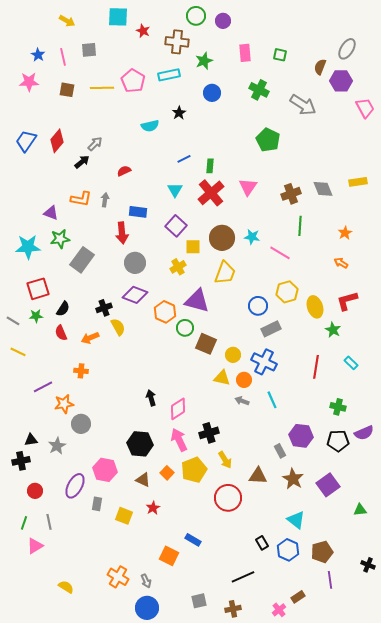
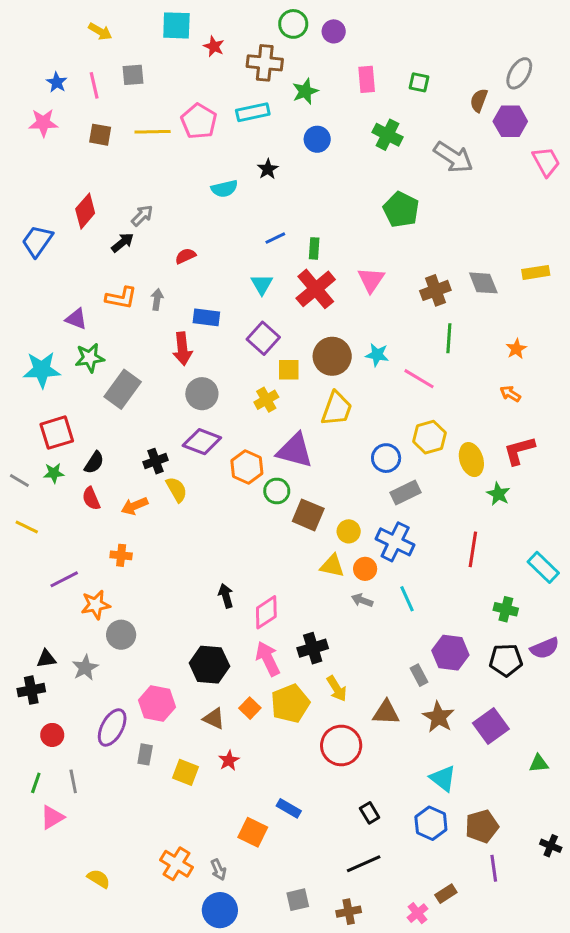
blue trapezoid: (26, 141) -> (37, 241), moved
cyan rectangle: (351, 363) -> (543, 567), moved, size x1.5
black rectangle: (262, 543) -> (370, 813), moved

